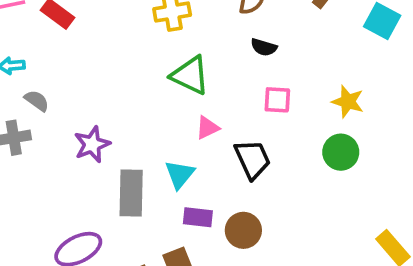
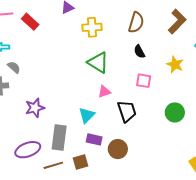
black semicircle: (264, 47) -> (139, 52), turned 40
yellow star: (348, 102) -> (175, 64), moved
purple star: (92, 144) -> (35, 108), moved
gray rectangle: (131, 193) -> (59, 137), moved

